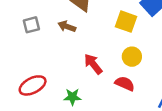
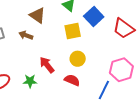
yellow square: (126, 22) -> (73, 31), turned -30
green star: (72, 97) -> (30, 81), moved

